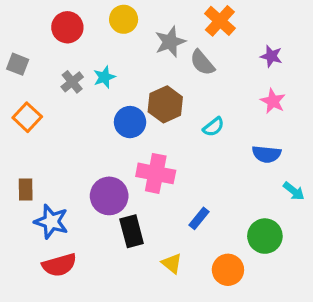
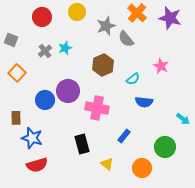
purple star: (271, 56) -> (170, 18), moved, size x1.6
pink star: (273, 101) -> (161, 66), moved
blue circle: (130, 122) -> (45, 100), moved
blue semicircle: (267, 154) -> (144, 102), moved
purple circle: (109, 196) -> (68, 91), moved

